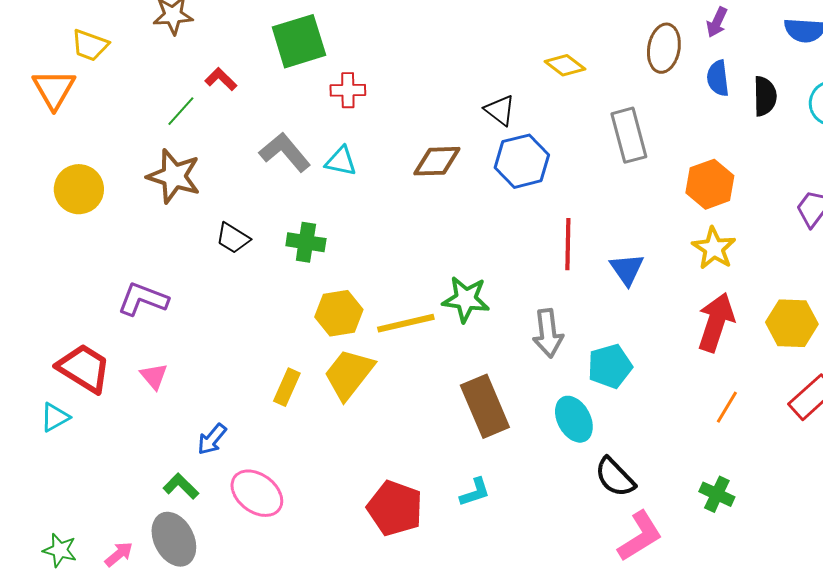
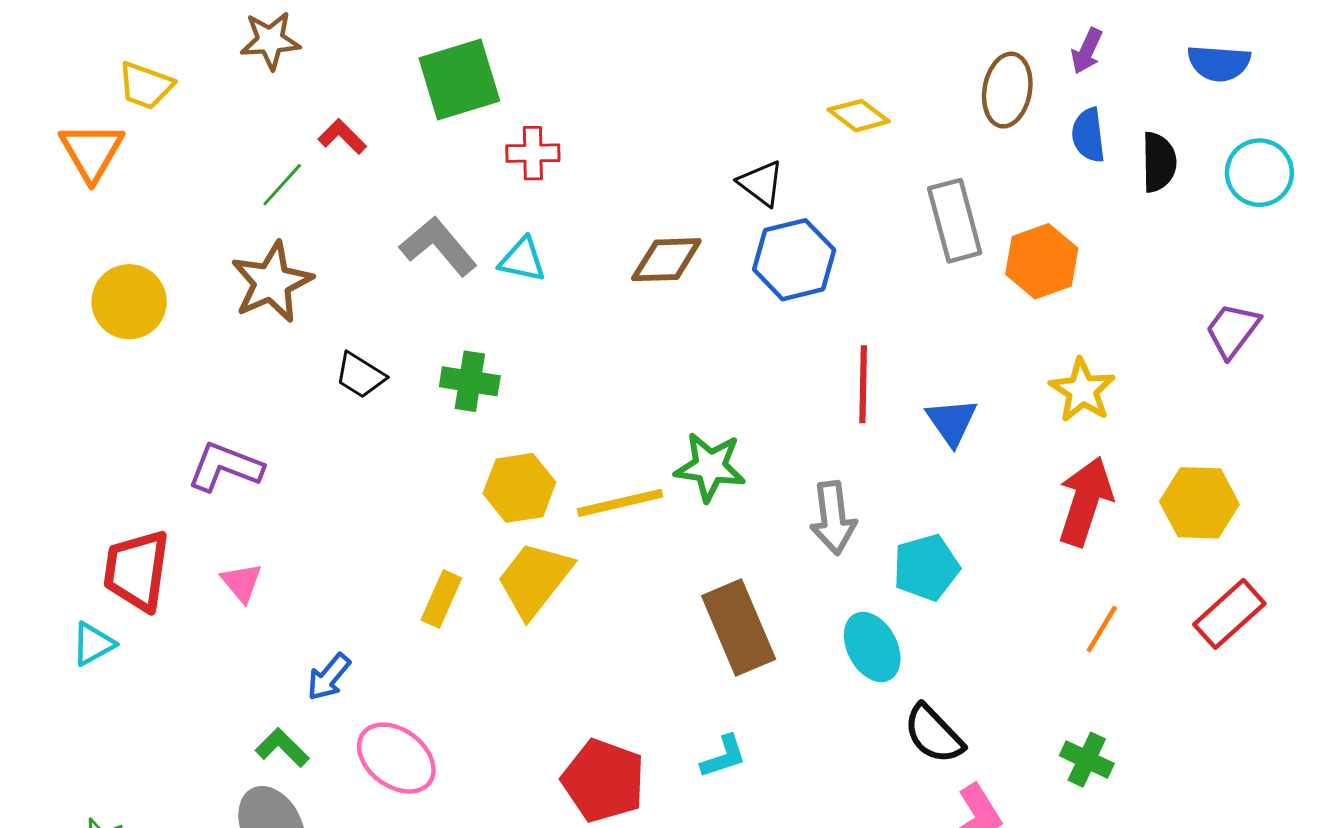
brown star: (174, 176) -> (272, 282), turned 30
orange hexagon: (710, 184) -> (1042, 261), moved
red trapezoid: (84, 368) -> (137, 570), turned -114

